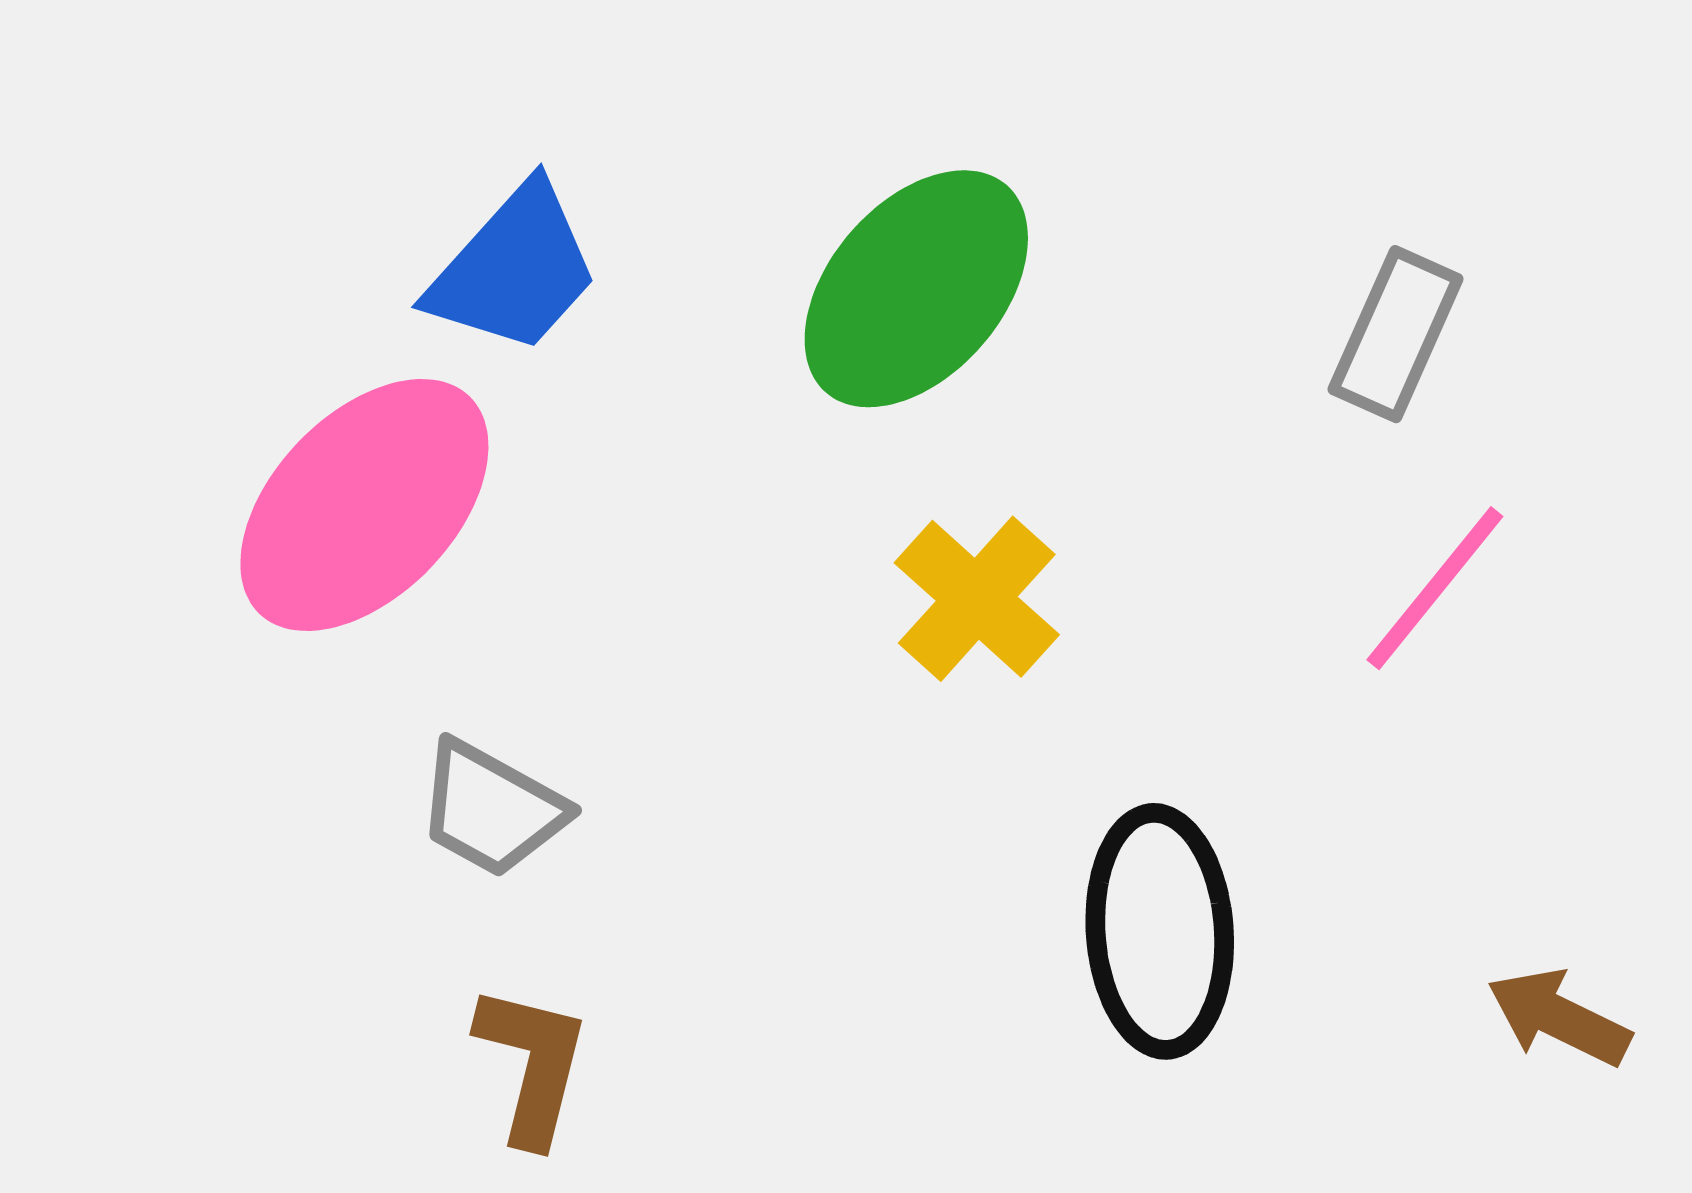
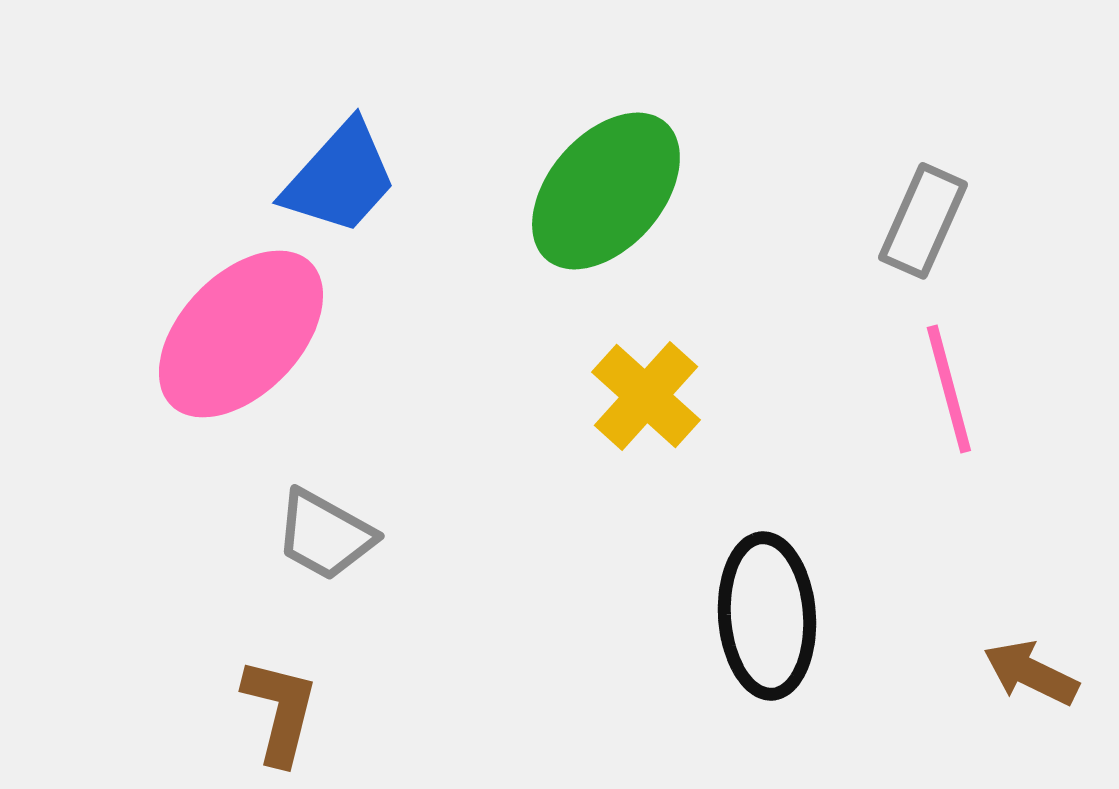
pink line: (1435, 588) -> (949, 389), turned -54
brown L-shape: (532, 1064) -> (280, 711), moved

